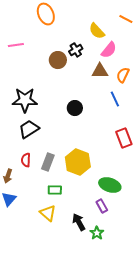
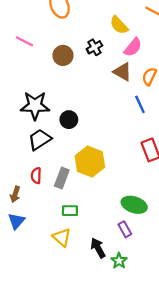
pink line: (16, 45) -> (24, 41), turned 35
brown circle: (58, 60) -> (63, 55), moved
brown triangle: (100, 71) -> (122, 72), turned 30
black circle: (75, 108) -> (69, 120), moved
yellow hexagon: (78, 162) -> (90, 162), moved

